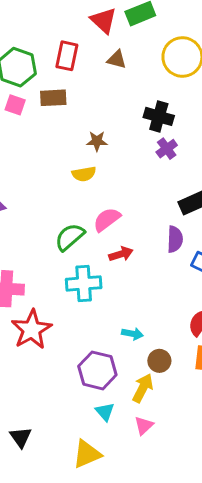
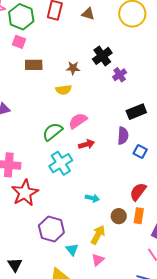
brown rectangle: (53, 98) -> (34, 65), moved
black cross: (159, 116) -> (102, 56), moved, turned 36
cyan cross: (84, 283) -> (61, 163), turned -30
brown circle: (159, 361) -> (119, 216), moved
purple hexagon: (97, 370) -> (51, 229), moved

